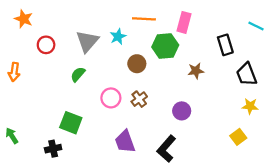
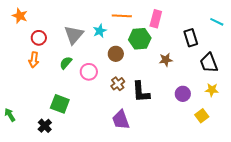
orange arrow: (14, 72) -> (34, 60), moved
pink circle: (111, 98) -> (89, 72), moved
purple circle: (182, 111) -> (183, 94), moved
purple trapezoid: (125, 142) -> (121, 120), moved
black cross: (53, 149) -> (45, 126), turned -32
black L-shape: (166, 149) -> (141, 92), moved, turned -45

